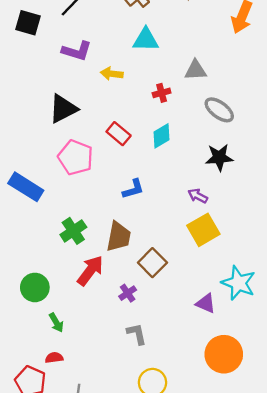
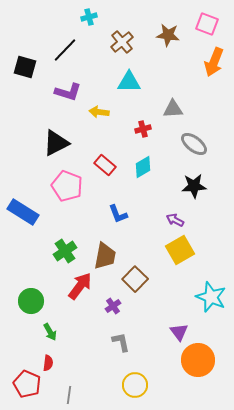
blue L-shape: (133, 189) -> (118, 214), turned 85
purple triangle: (206, 303) -> (179, 332), moved, turned 30
red semicircle: (54, 358) -> (48, 363), turned 105

